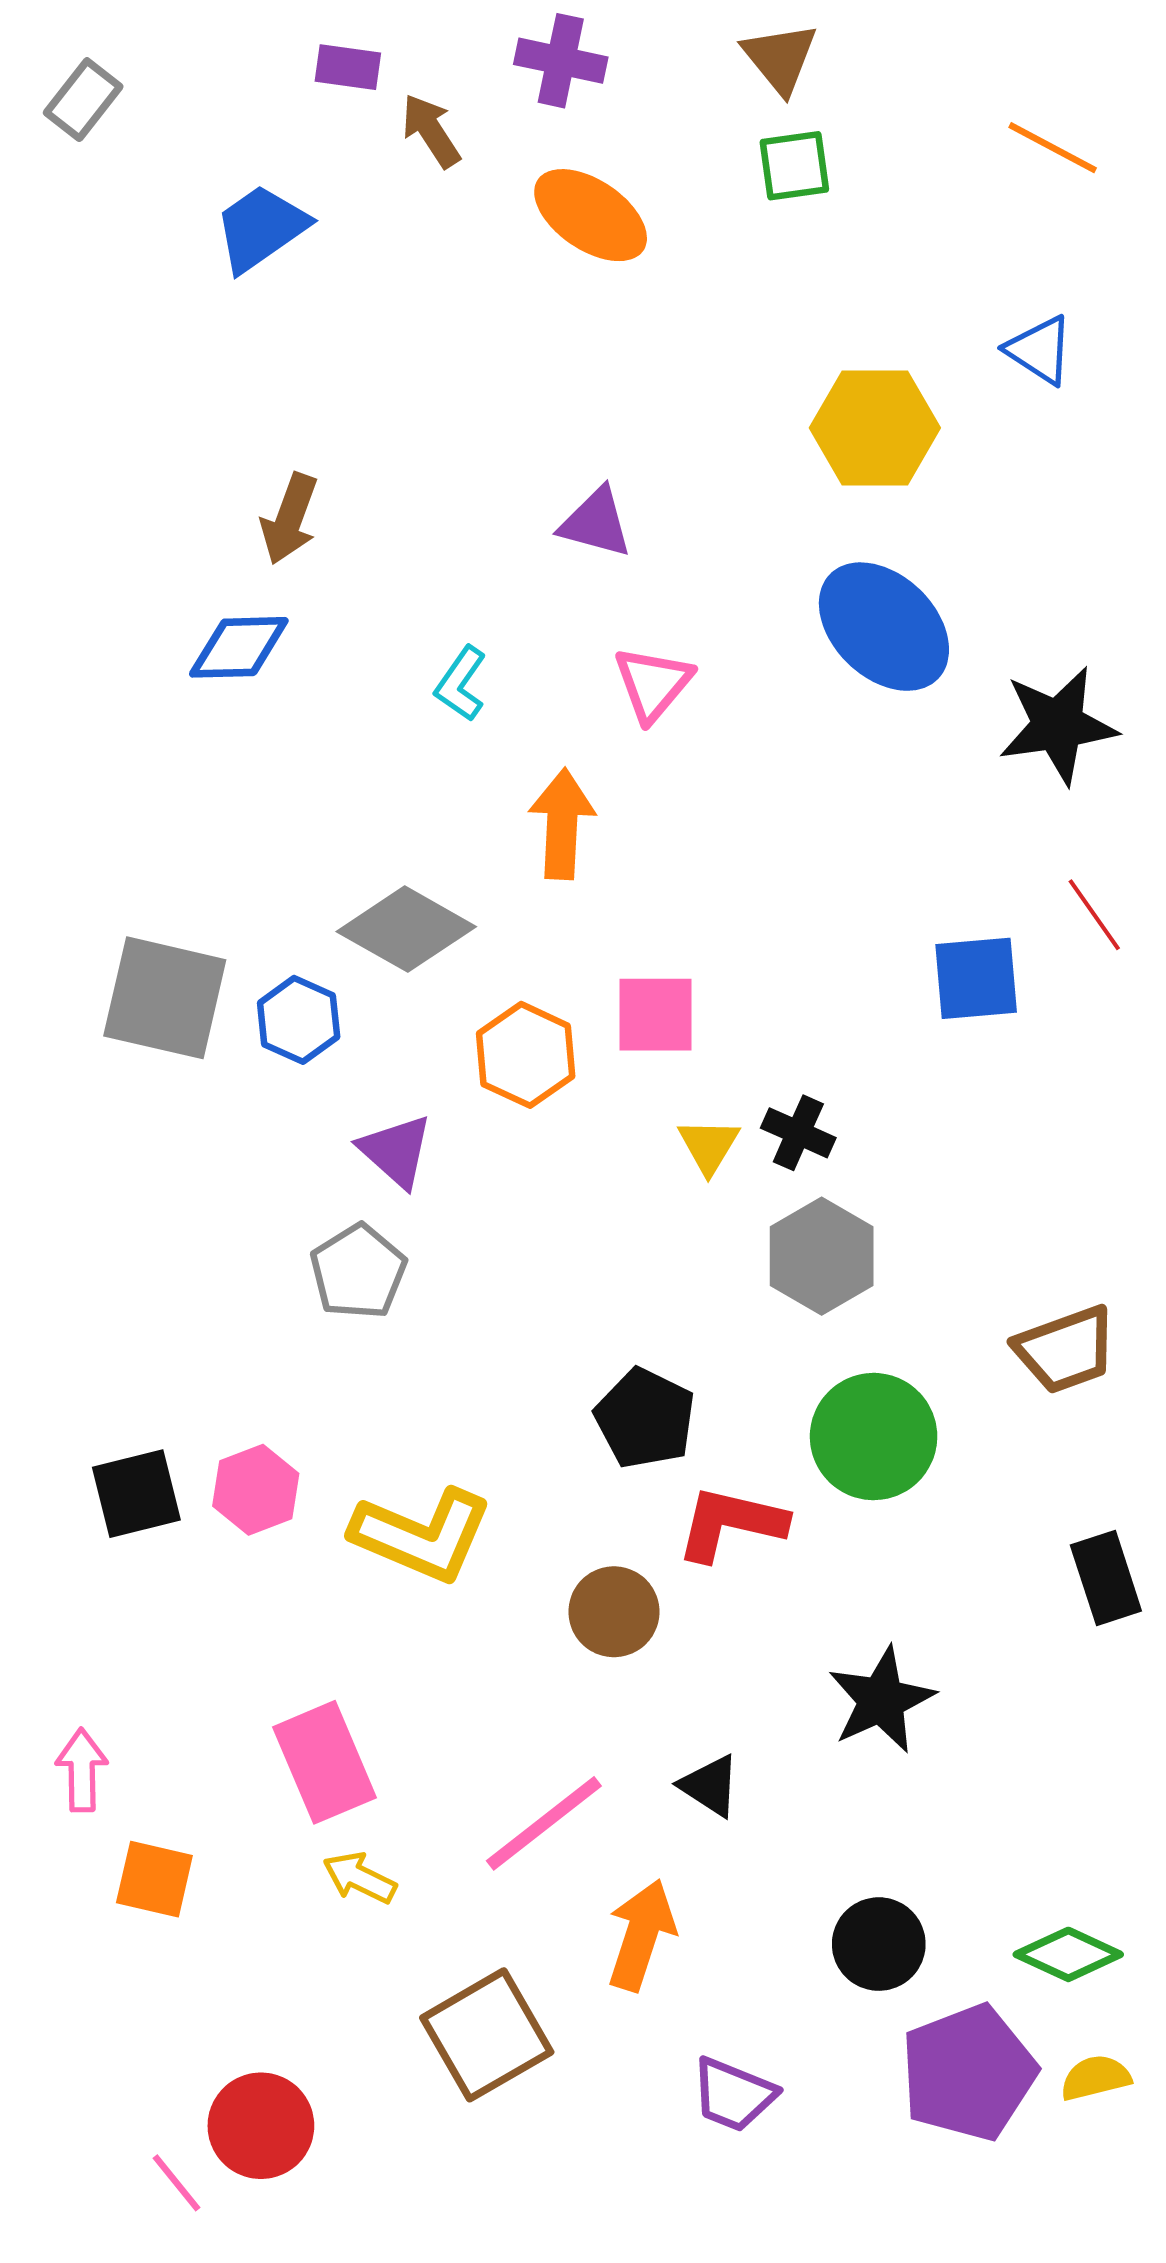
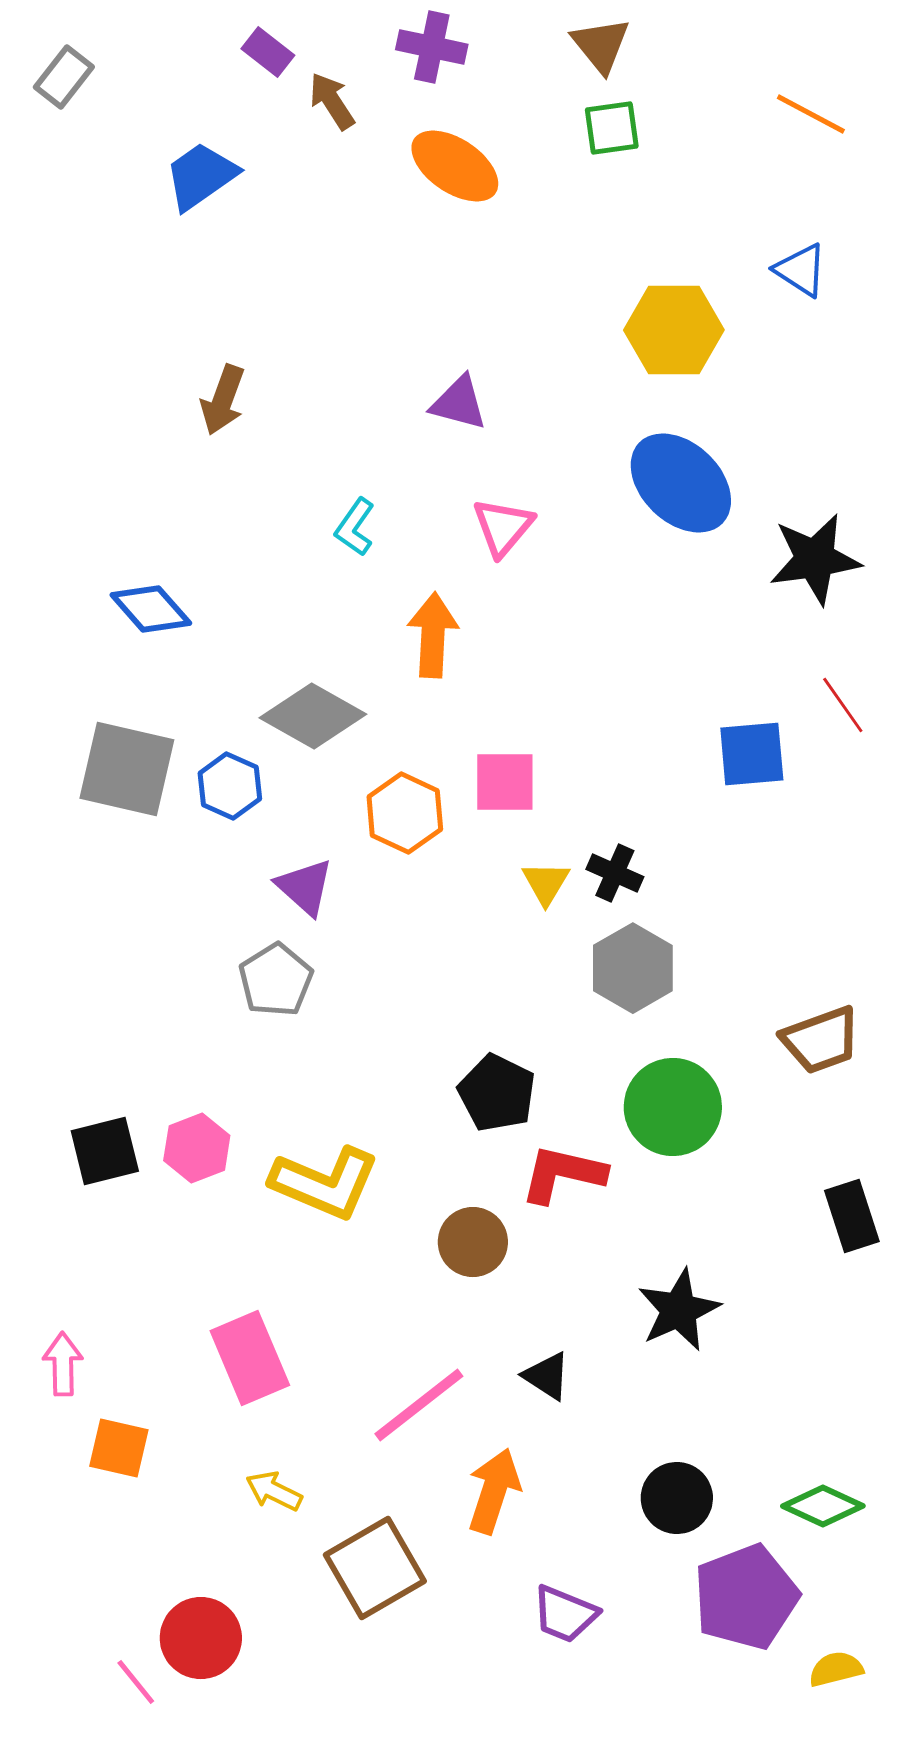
purple rectangle: (348, 67) -> (268, 52), turned 30
blue diamond: (239, 647) -> (151, 609), moved, turned 50
yellow arrow: (360, 1878) -> (274, 1491), moved
yellow semicircle: (1096, 2078) -> (836, 1669), moved

